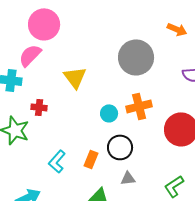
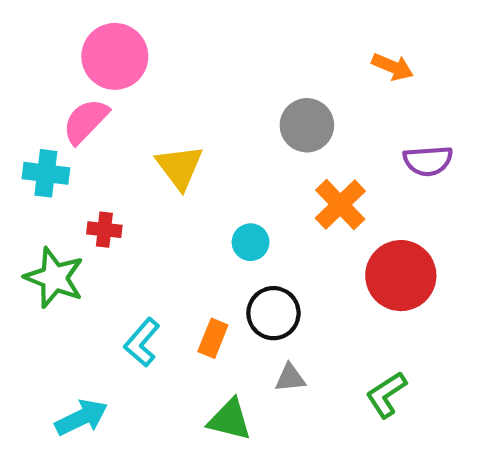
gray circle: (136, 57) -> (307, 125), size x0.7
orange cross: (139, 106) -> (340, 205), moved, turned -30

